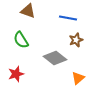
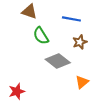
green semicircle: (21, 40) -> (41, 36), moved
red star: (16, 74) -> (17, 91), moved

